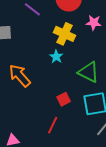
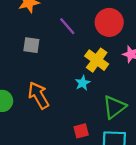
green triangle: (89, 72) -> (114, 107), turned 45

